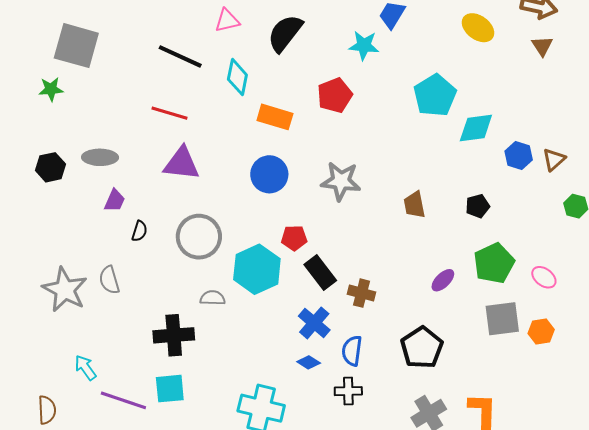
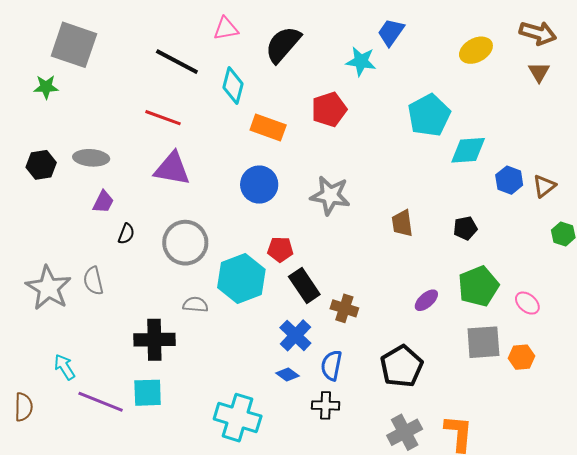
yellow ellipse: (478, 28) -> (476, 50), turned -68

